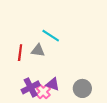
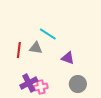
purple triangle: (53, 84) -> (68, 58), moved
pink cross: (43, 92) -> (41, 87), turned 32

